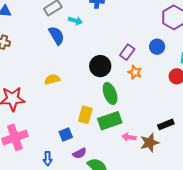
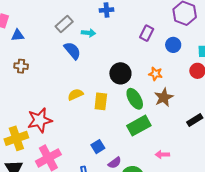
purple rectangle: (127, 52) -> (147, 33), moved
yellow rectangle: (85, 115) -> (101, 101), moved
pink arrow: (129, 137) -> (162, 155), moved
brown star: (150, 143) -> (164, 97), moved

